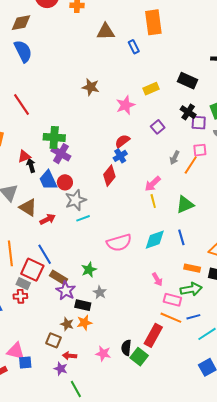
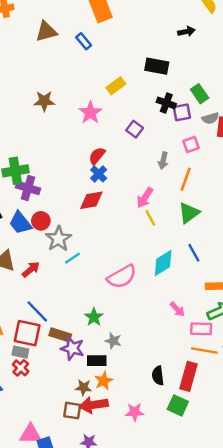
orange line: (191, 165) -> (186, 179), moved
red diamond: (109, 176) -> (91, 200), turned 55
red cross: (20, 296) -> (21, 368), turned -32
black semicircle: (126, 348) -> (158, 376), moved
red arrow: (70, 356) -> (94, 405), moved, size x1.6

